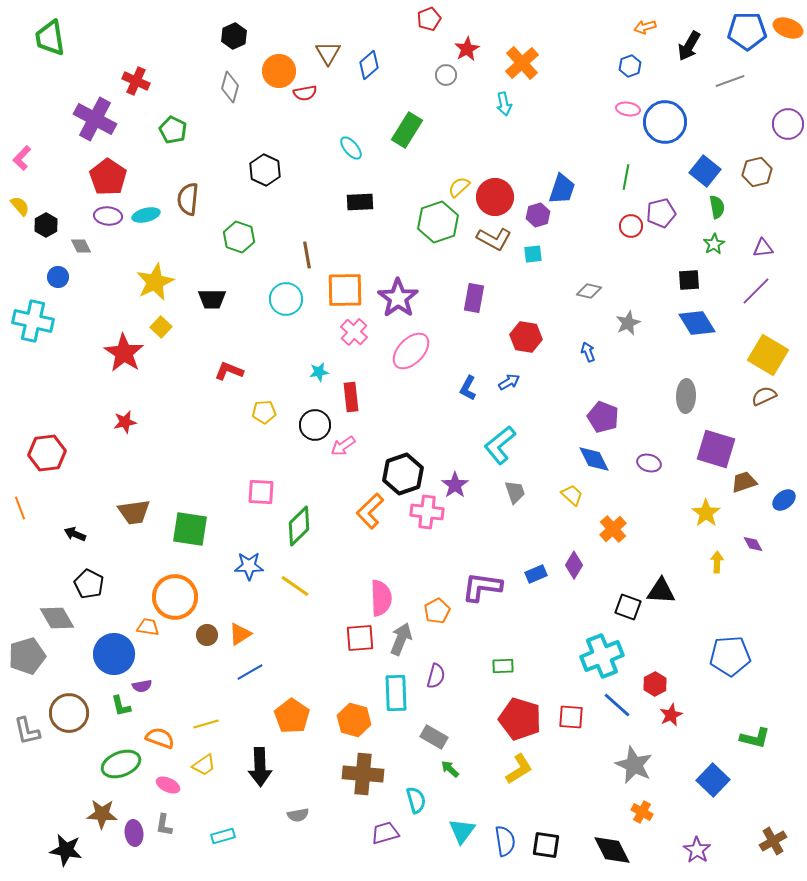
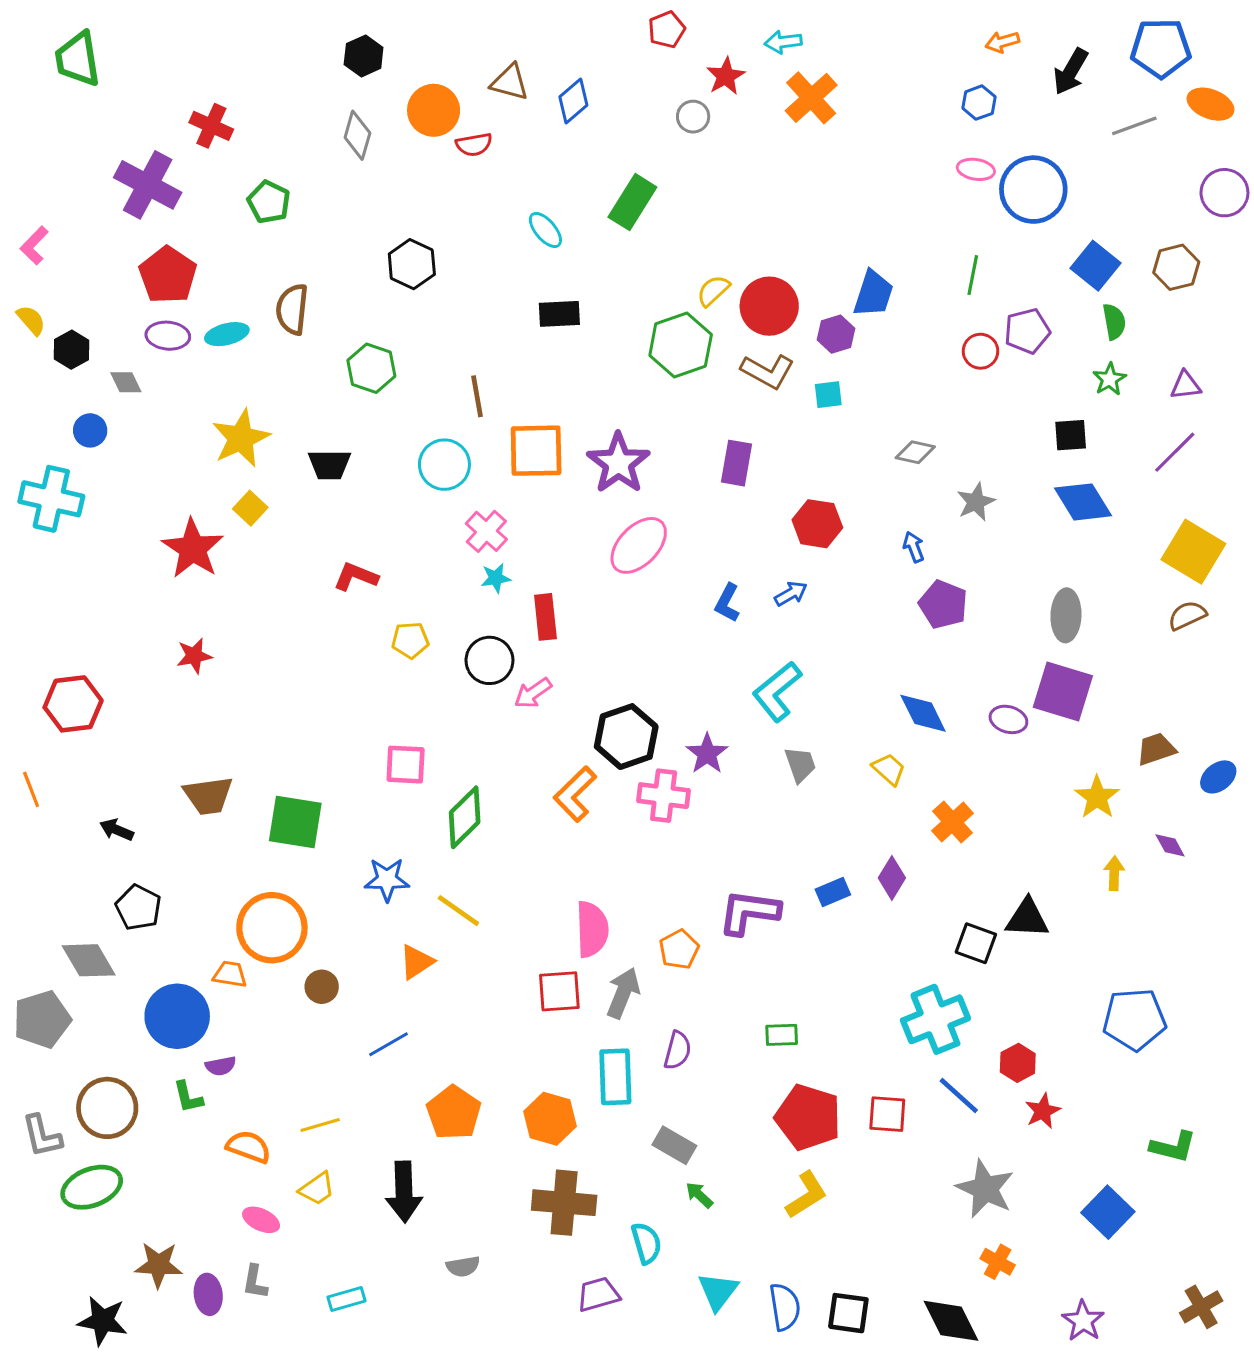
orange ellipse: (788, 28) -> (1210, 104), moved
brown triangle: (328, 53) -> (510, 82), turned -44
cyan arrow: (504, 104) -> (783, 42), moved, turned 95
pink cross: (354, 332) -> (486, 531), moved
purple pentagon: (603, 417) -> (943, 604), moved
purple square: (716, 449) -> (1063, 691), moved
orange triangle: (240, 634) -> (416, 962), moved
green ellipse: (121, 764) -> (92, 1187), moved

